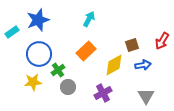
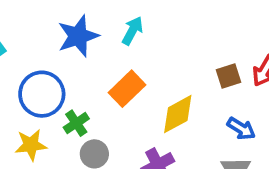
blue star: (38, 20) -> (78, 36), moved
brown square: (132, 45) -> (229, 76), moved
blue arrow: (143, 65) -> (241, 129), moved, turned 42

